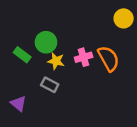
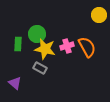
green rectangle: (22, 55) -> (18, 44), turned 56
yellow star: (56, 61) -> (45, 49), size x1.5

